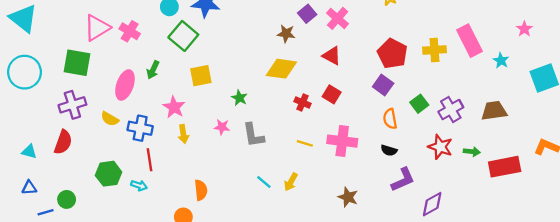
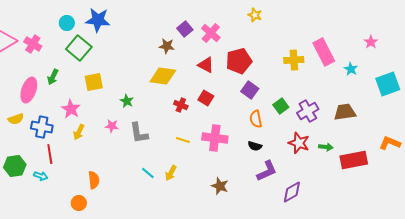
red pentagon: (392, 53) -> (239, 61), moved, turned 30
yellow semicircle: (110, 119) -> (16, 119), turned -49
yellow arrow: (183, 134) -> (79, 132), turned 35

